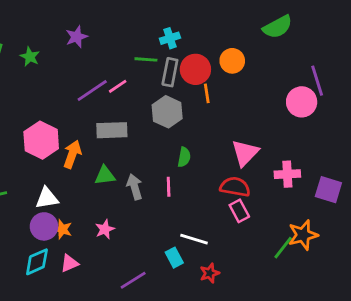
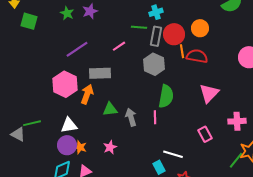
green star: (30, 57) -> (67, 13), moved
purple line: (92, 91) -> (77, 49), moved
gray rectangle: (112, 130) -> (100, 73), moved
green semicircle: (184, 157) -> (166, 96), size x1.6
pink cross: (287, 174) -> (237, 121), moved
red semicircle: (235, 187) -> (197, 56), moved

